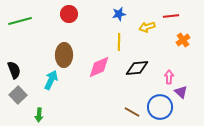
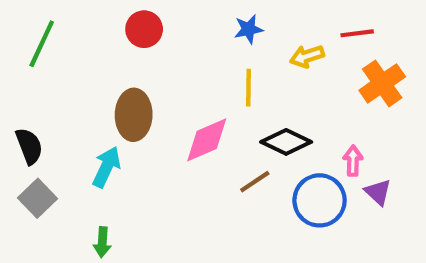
green line: (20, 21) -> (42, 44), turned -50
orange cross: (183, 40) -> (382, 83), size x1.5
black diamond: (137, 68) -> (286, 142), turned 30
blue circle: (160, 107) -> (320, 200), moved
brown line: (132, 112) -> (255, 182), moved, turned -63
green arrow: (39, 115) -> (102, 242), moved

